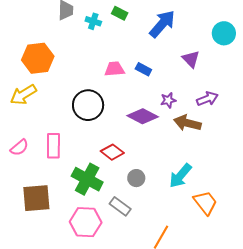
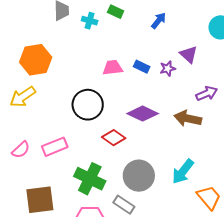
blue arrow: (162, 24) -> (159, 21), size x0.6
purple star: (168, 100) -> (168, 69), moved
pink rectangle: (53, 146) -> (55, 147), turned 70
red diamond: (112, 152) -> (114, 138), moved
gray circle: (136, 178) -> (139, 176), size x1.8

